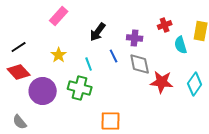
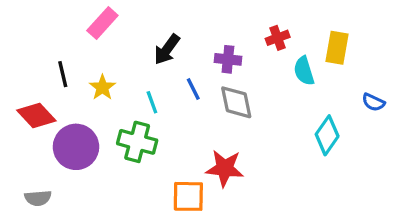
black line: (19, 47) -> (63, 74), moved, turned -70
red star: (162, 82) -> (225, 168), moved
gray semicircle: (20, 122) -> (38, 198), turned -56

